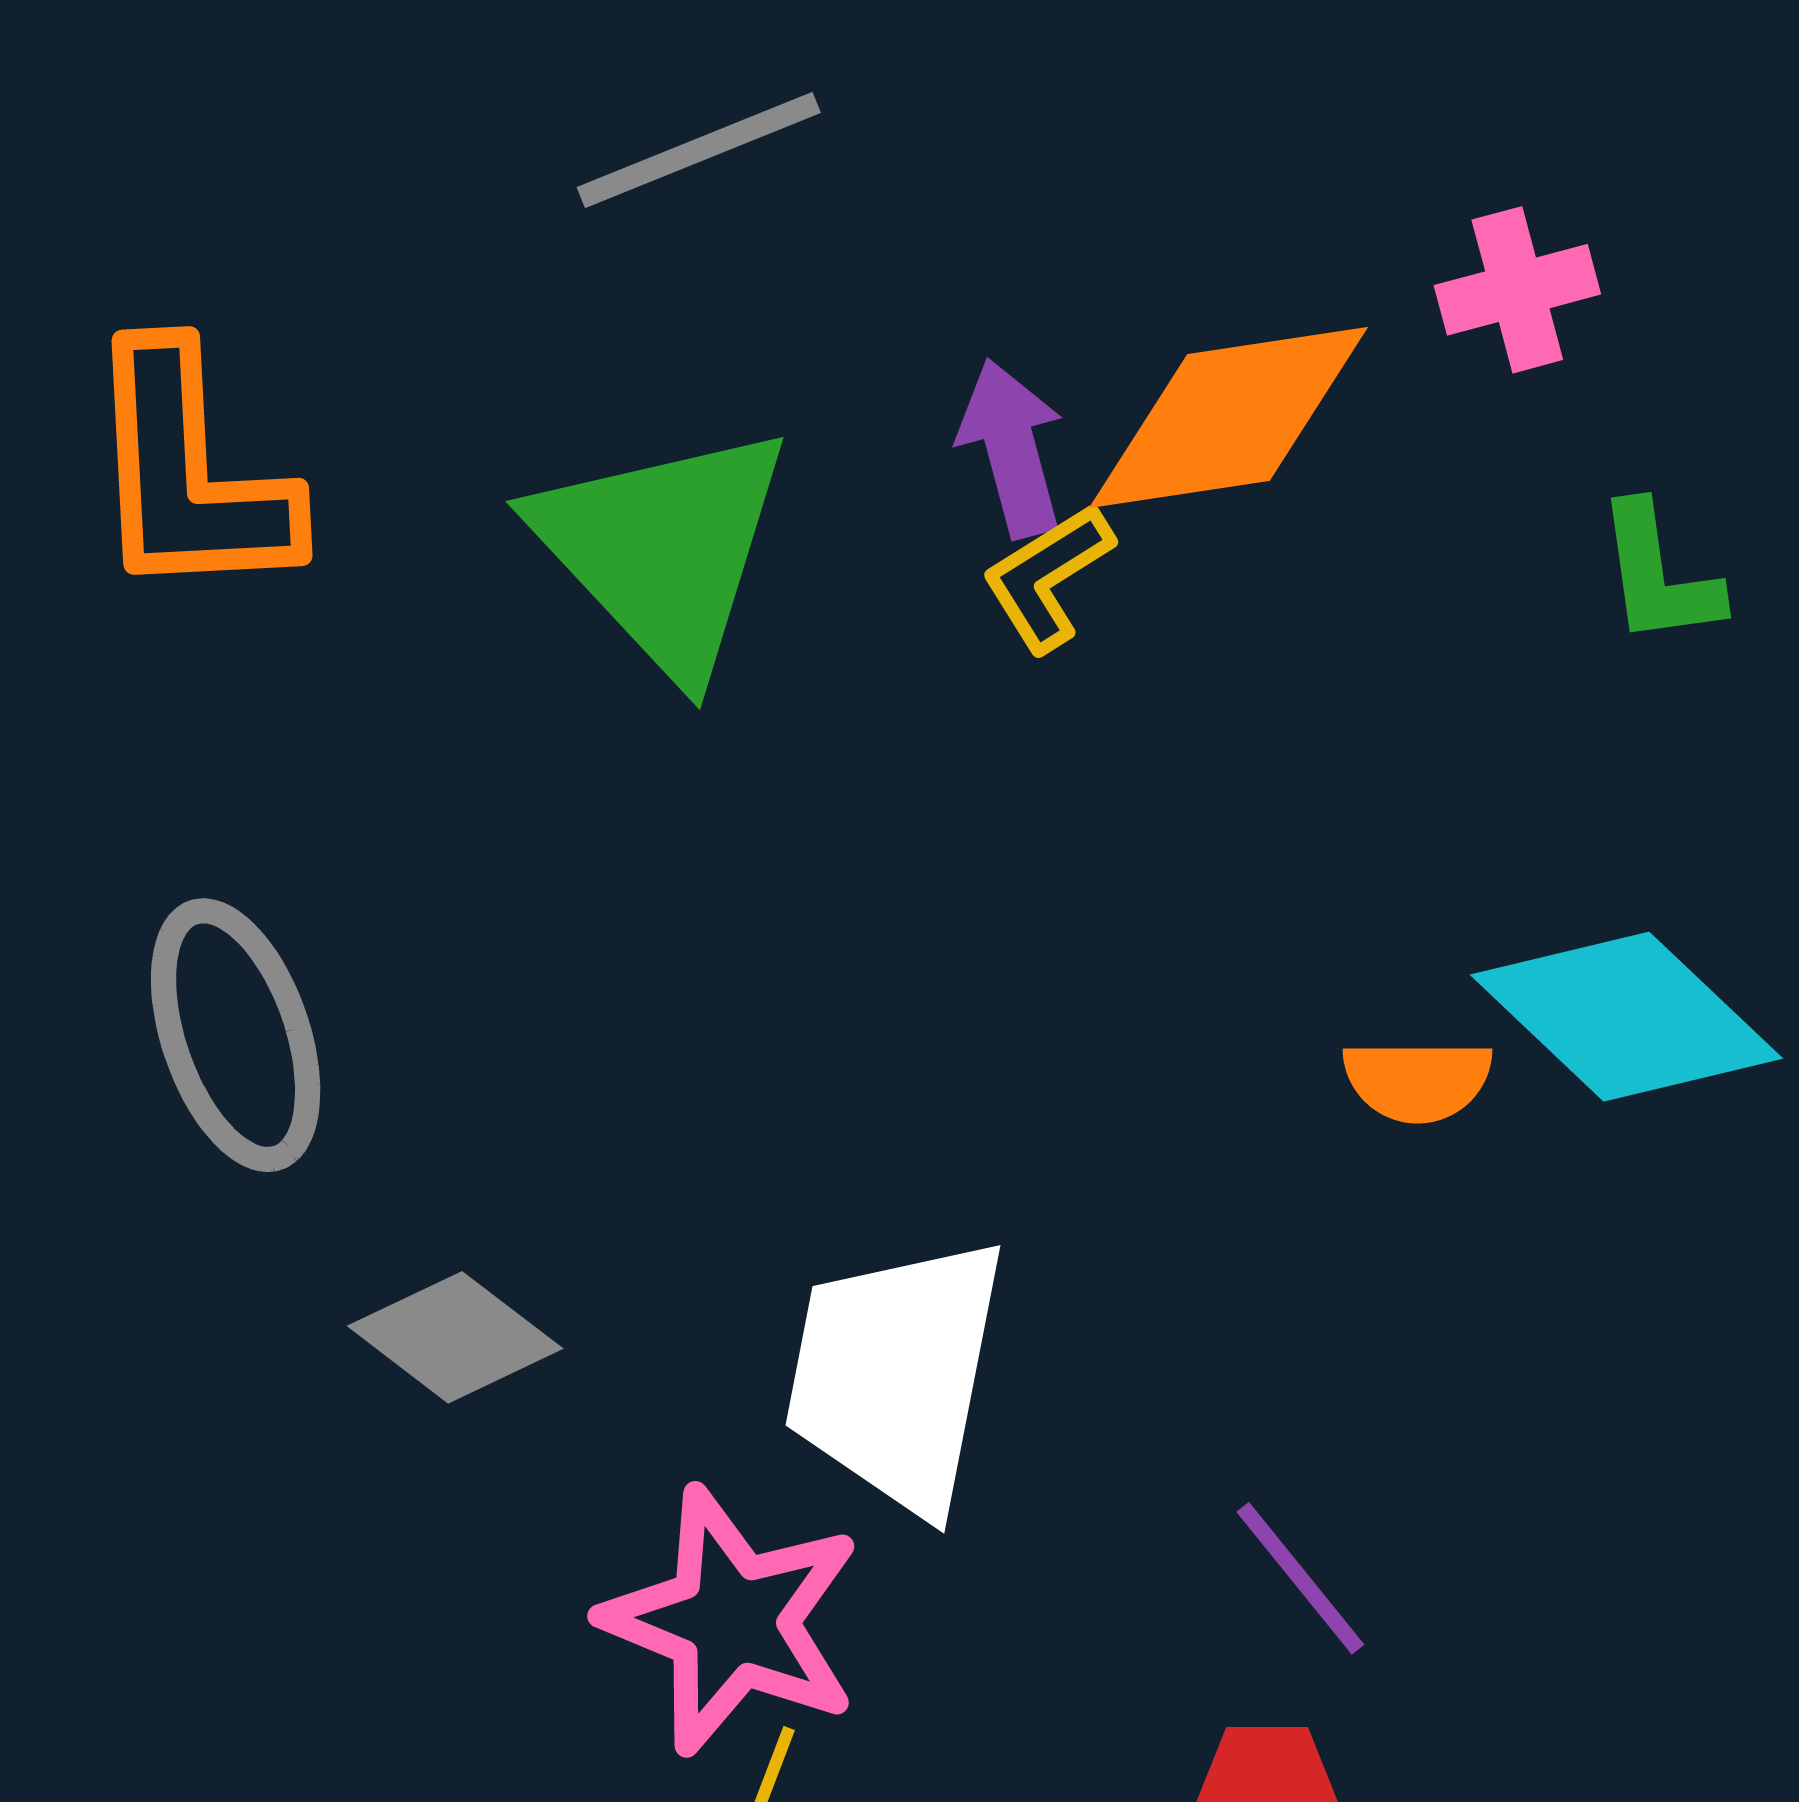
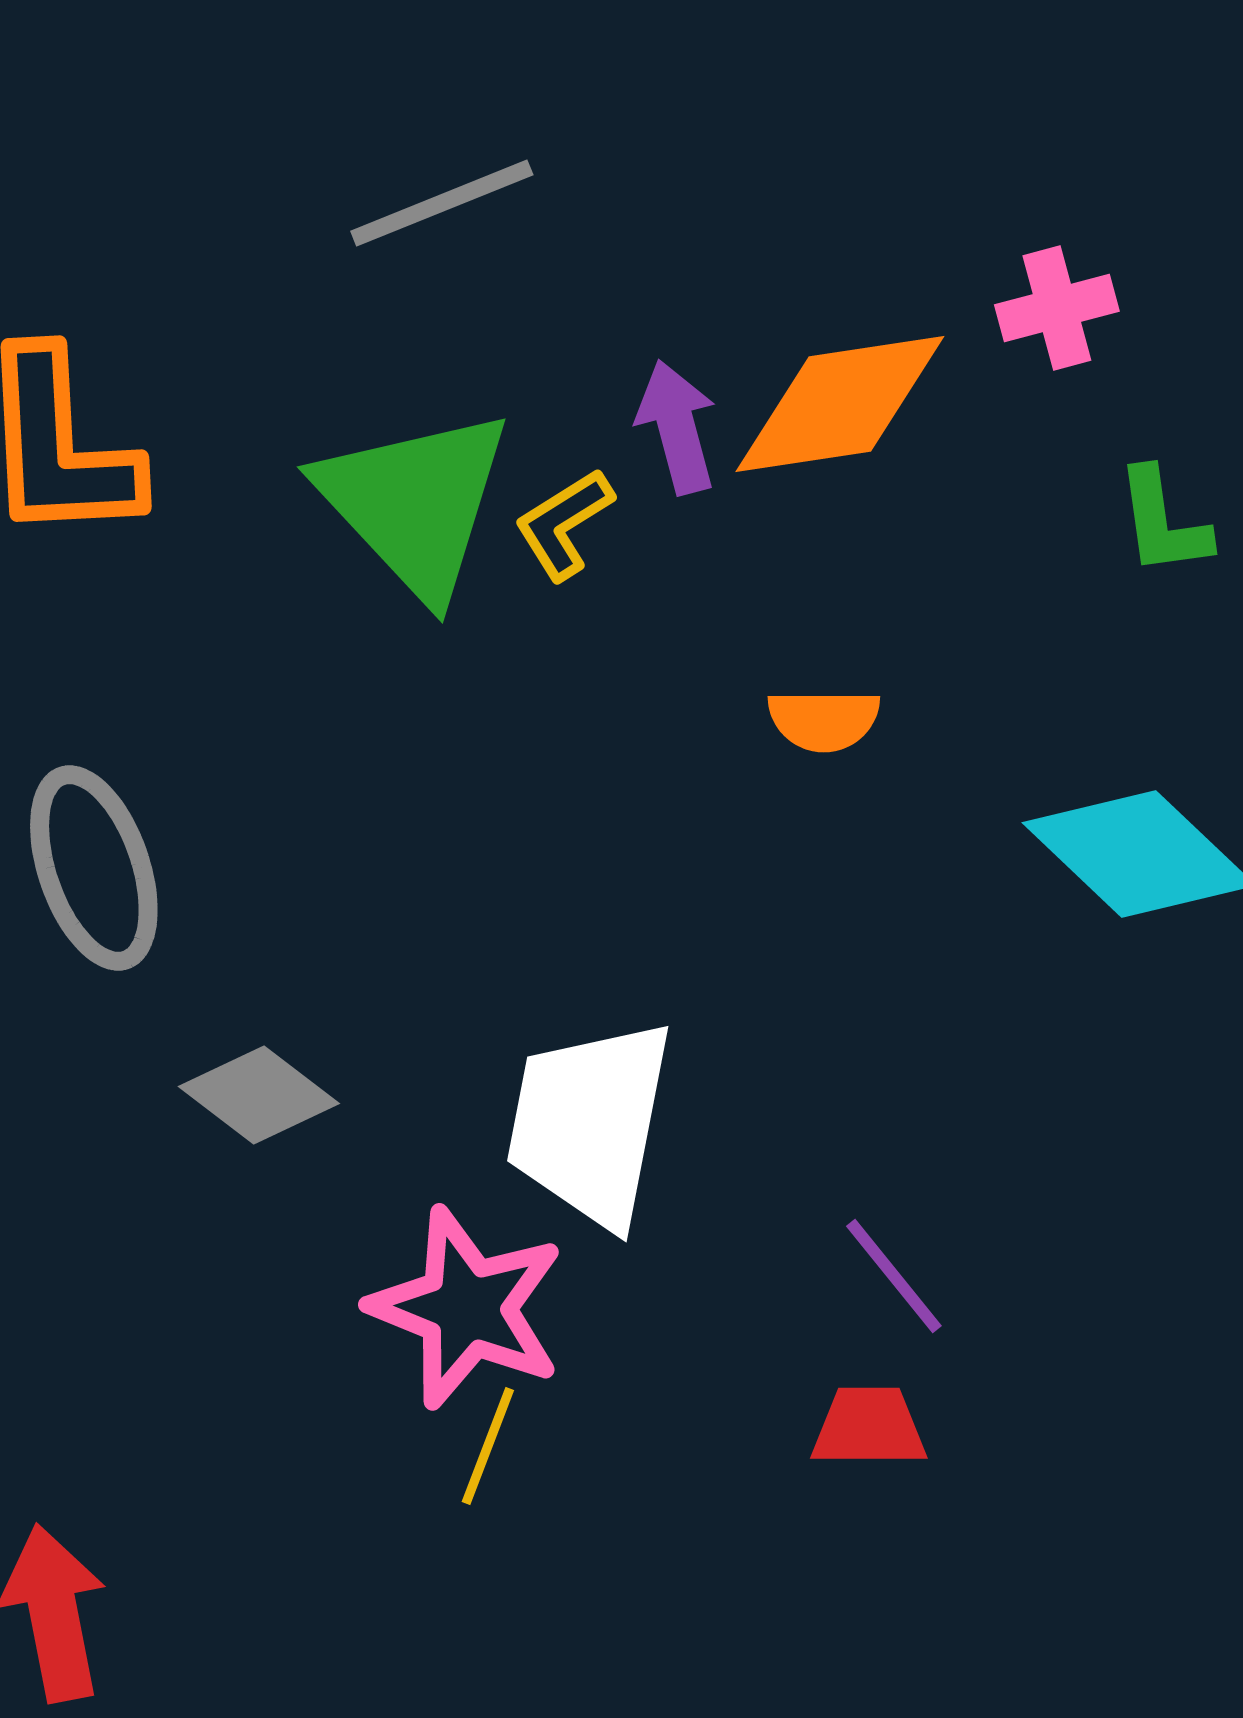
yellow L-shape: (1047, 577) -> (564, 524), moved
orange semicircle: (1418, 1080) -> (824, 720), moved

